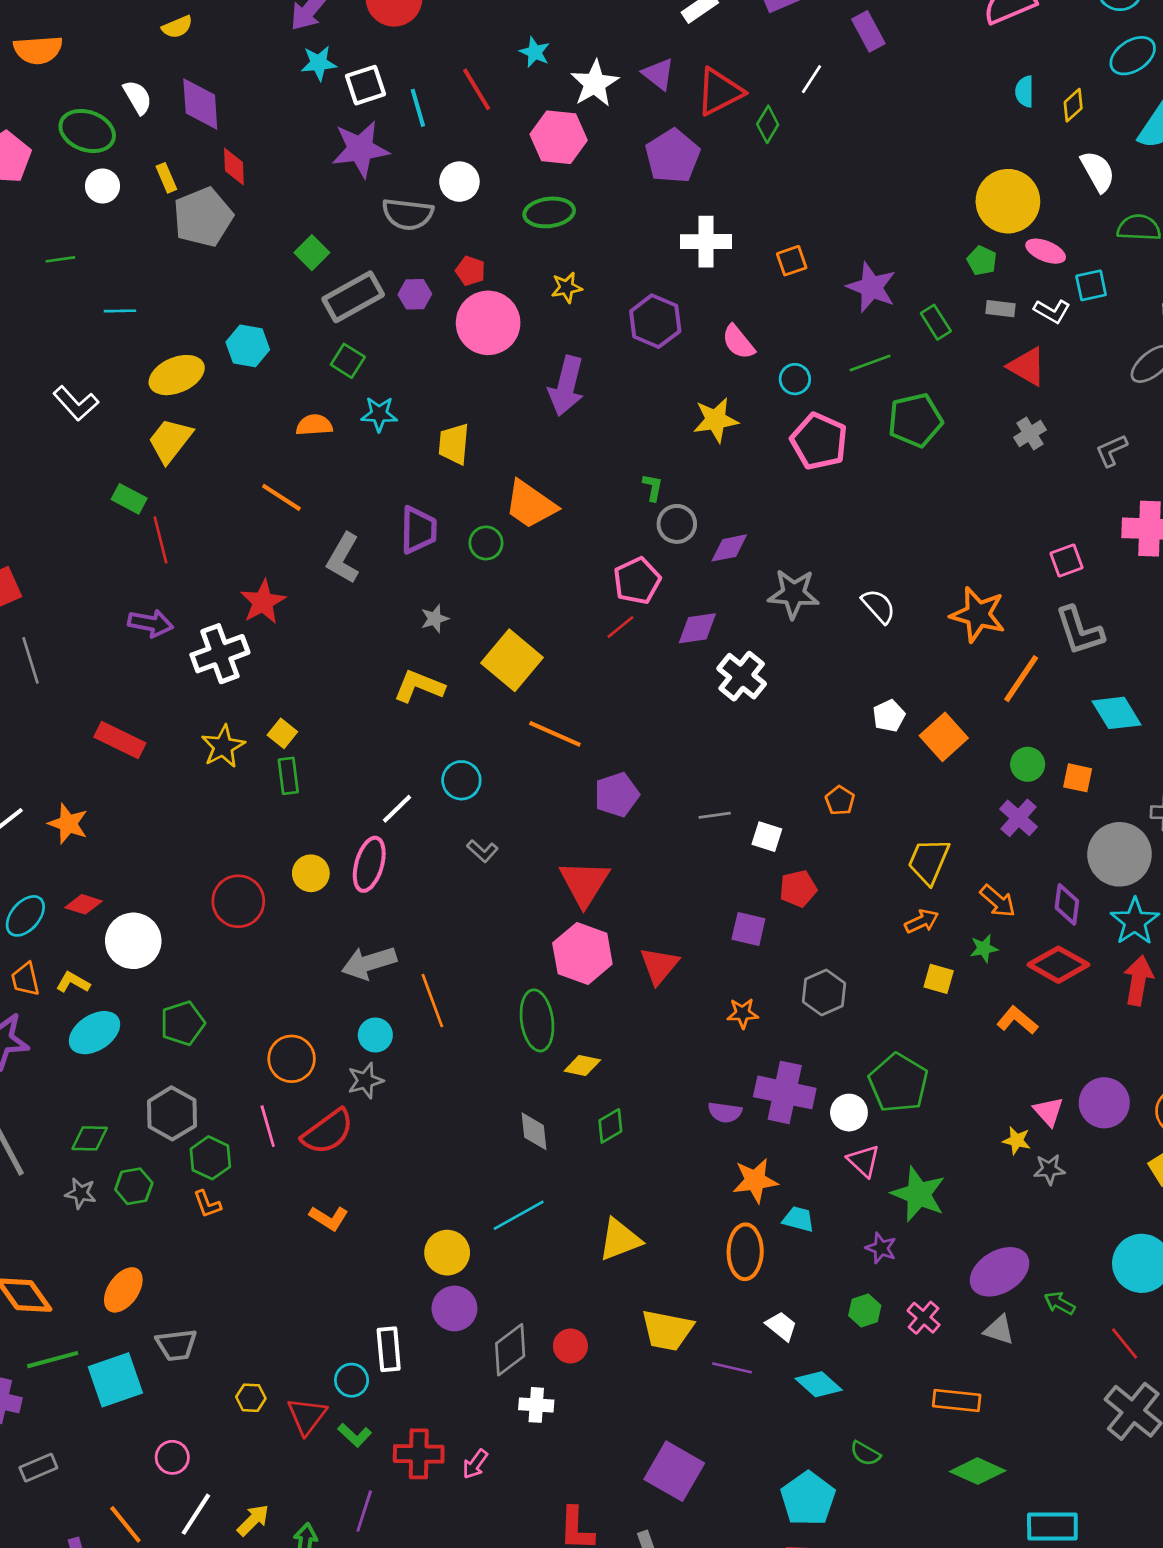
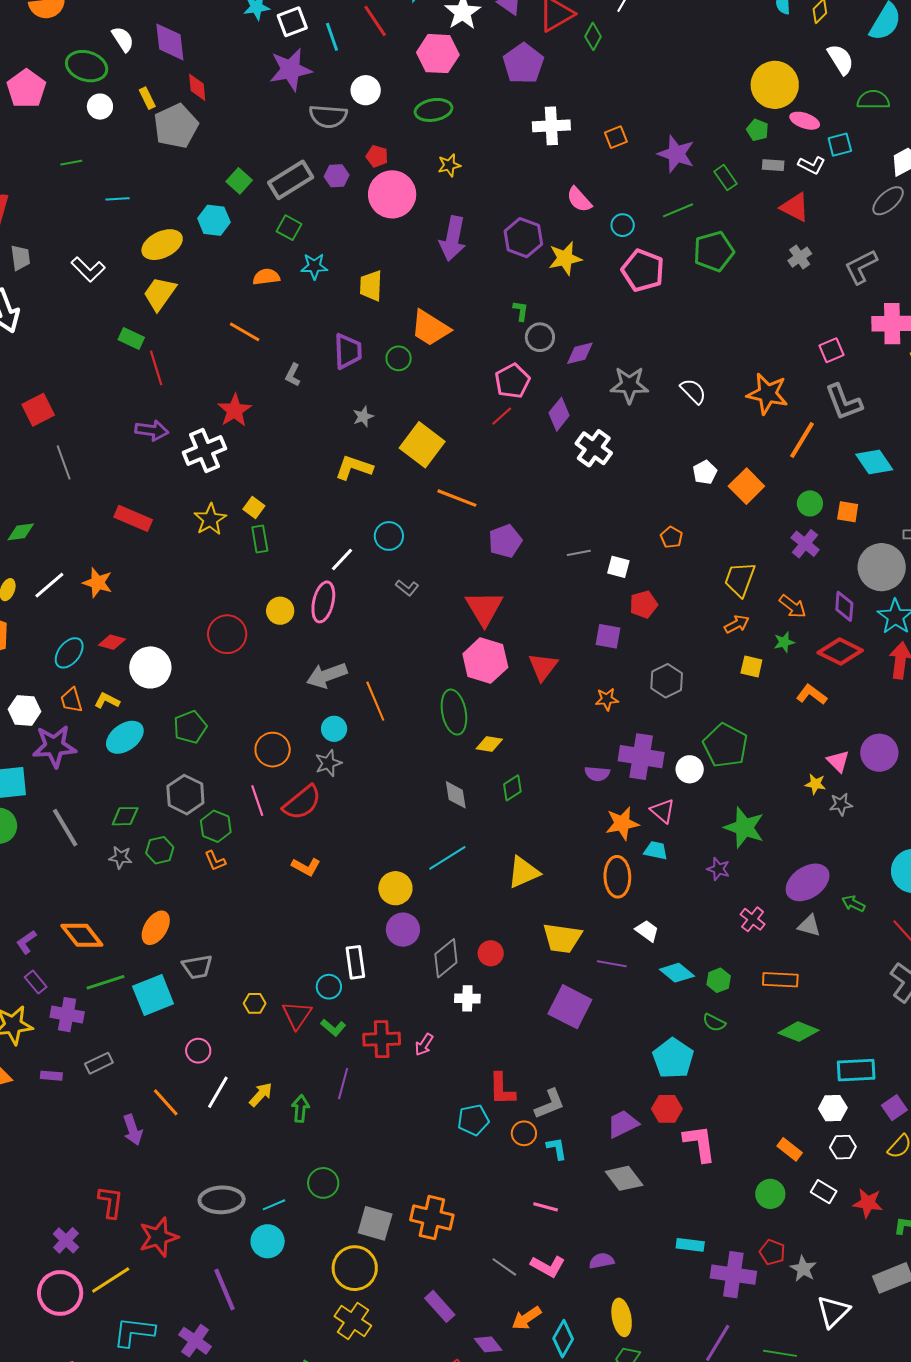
green square: (312, 253) -> (239, 181), moved
purple hexagon: (655, 321) -> (523, 238), moved
gray L-shape: (1111, 450) -> (861, 267), size x1.4
gray L-shape: (343, 558) -> (293, 375), size x0.6
purple diamond: (697, 628) -> (559, 414), turned -40
pink triangle: (864, 1161) -> (663, 811), moved
green hexagon: (865, 1310) -> (719, 980), moved
purple square: (674, 1471) -> (570, 1007), moved

